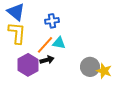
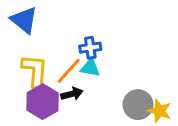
blue cross: (52, 21) -> (90, 48), moved
yellow L-shape: (17, 33) -> (35, 71), moved

